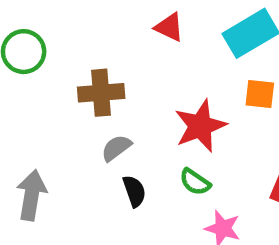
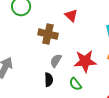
red triangle: (169, 27) -> (71, 15), moved
gray semicircle: (116, 148) -> (56, 61), moved, turned -40

